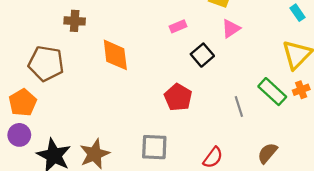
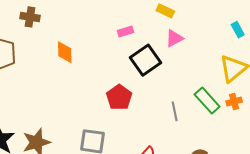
orange diamond: (115, 55) -> (65, 52), size x0.7
black square: (202, 55) -> (146, 60), size x1.4

